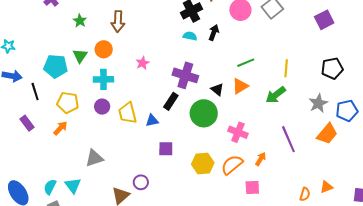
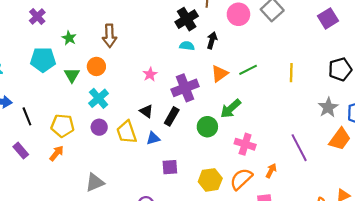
pink star: (143, 63) -> (150, 74), moved
cyan pentagon: (56, 66) -> (43, 60), moved
purple cross: (185, 75) -> (185, 88), turned -35
cyan cross: (103, 79) -> (99, 98), turned -36
orange triangle: (240, 86) -> (220, 74), moved
black triangle: (217, 89) -> (146, 111), moved
green arrow: (276, 95) -> (231, 109), moved
green circle: (204, 113) -> (207, 127), size x0.7

